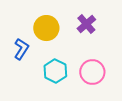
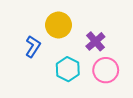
purple cross: (86, 24) -> (95, 41), moved

